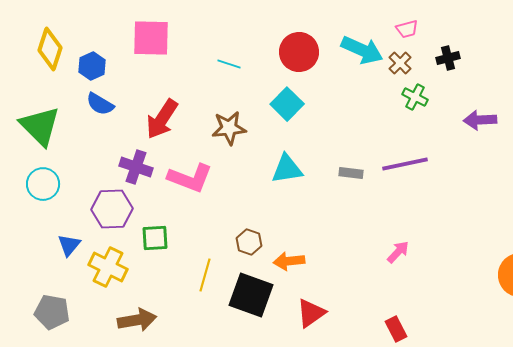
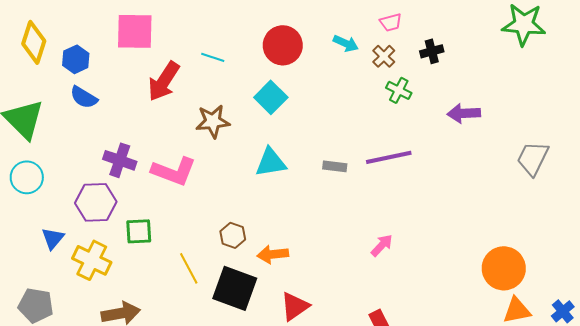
cyan arrow: (362, 50) -> (346, 43), size x0.6
red arrow: (162, 119) -> (164, 81), moved
yellow line: (205, 275) -> (189, 268), turned -44

